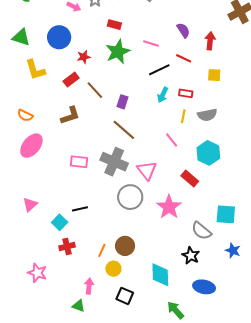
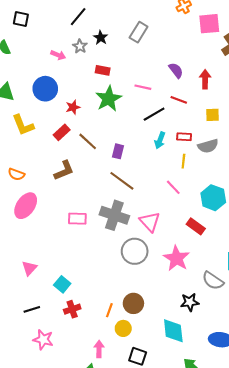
gray semicircle: (207, 115) -> (208, 146), moved
black line: (80, 209) -> (32, 309), moved
black star: (191, 256) -> (190, 302), moved, turned -30

